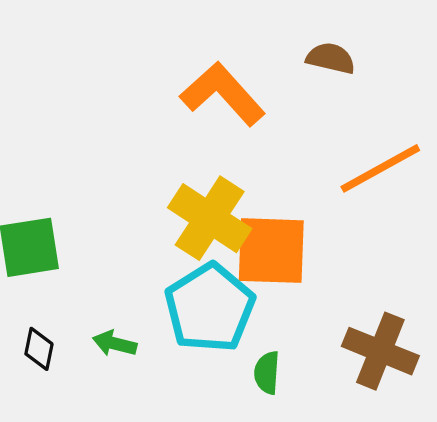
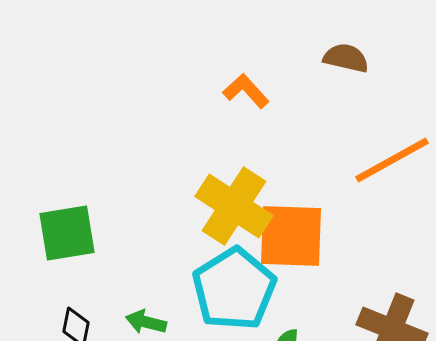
orange L-shape: (223, 94) -> (246, 91), size x0.6

